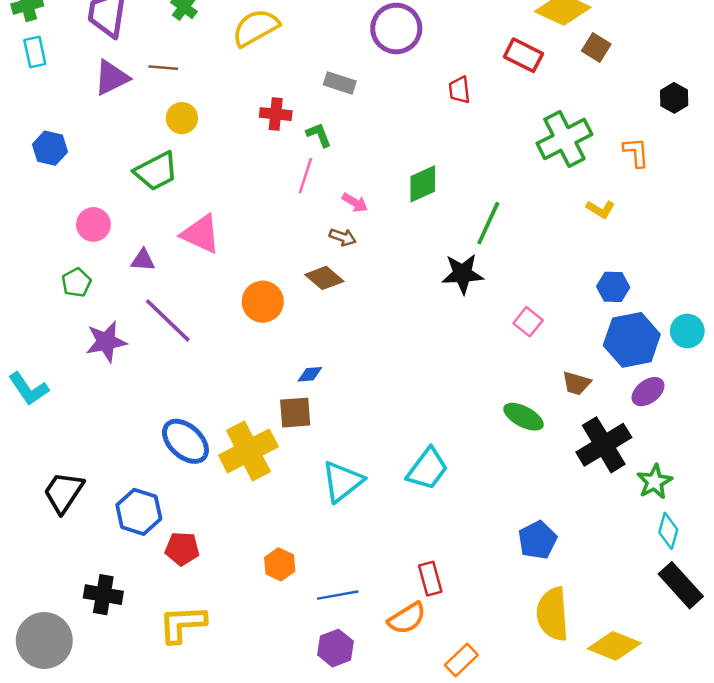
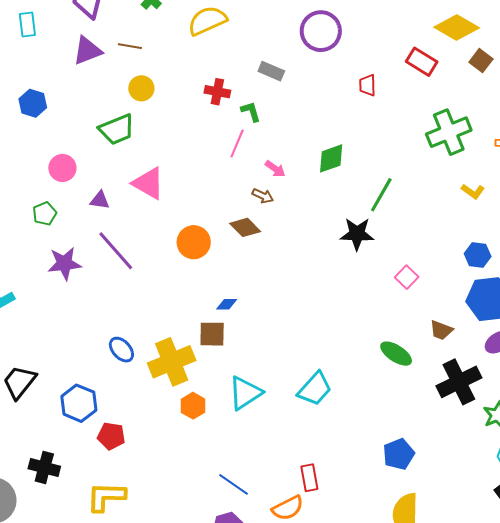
blue ellipse: (185, 441) -> (121, 350), size x0.7
orange hexagon: (280, 564) -> (193, 406), moved
blue line: (338, 595) -> (234, 484), turned 40

